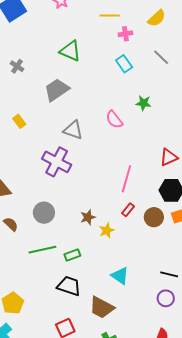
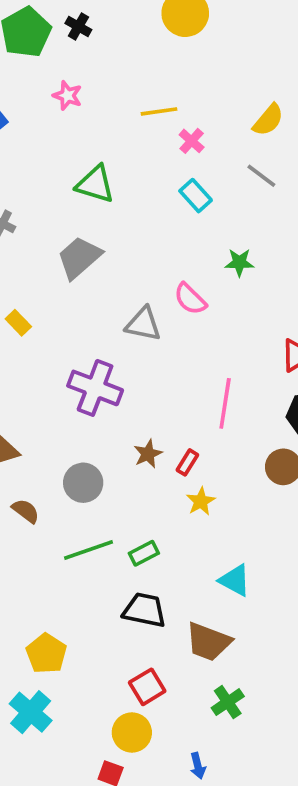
yellow semicircle: (157, 18) -> (268, 120), moved
pink cross: (125, 34) -> (192, 141), turned -32
gray triangle: (73, 130) -> (143, 324), moved
red rectangle: (128, 210) -> (187, 462), moved
brown star: (88, 217) -> (148, 454), moved

